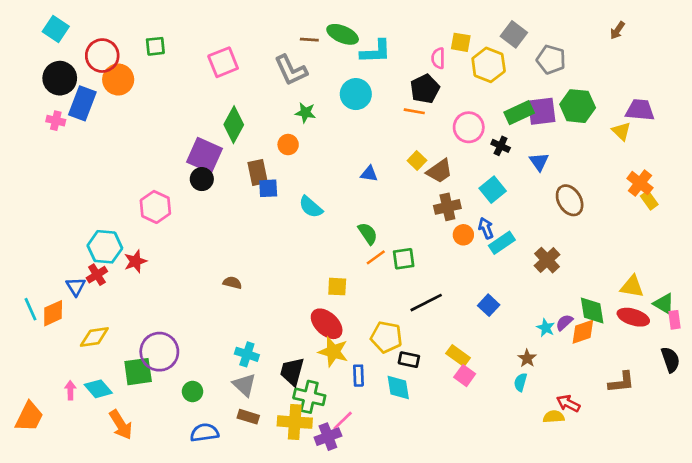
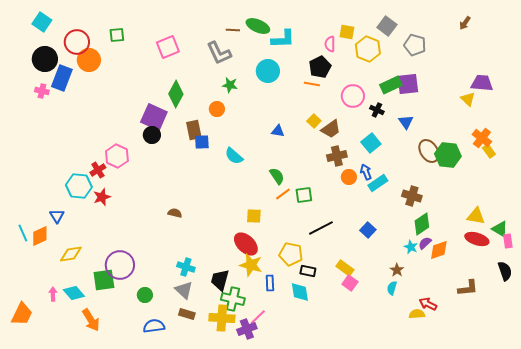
green hexagon: (578, 106) -> (448, 155), moved
brown cross: (547, 260) -> (412, 196), turned -30
red cross: (97, 275) -> (98, 170), moved
green diamond: (592, 310) -> (422, 224), moved, turned 65

